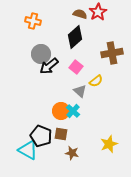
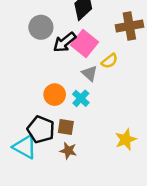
black arrow: (49, 66) -> (65, 42), moved
pink square: (76, 67) -> (85, 43), size x1.5
orange circle: (61, 111) -> (55, 95), moved
brown star: (72, 153) -> (68, 151), moved

